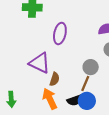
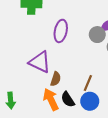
gray circle: (91, 67) -> (97, 35), moved
black semicircle: (75, 100) -> (68, 99), moved, turned 77

